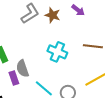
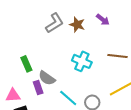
gray semicircle: (23, 69) -> (47, 78), turned -36

